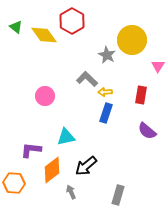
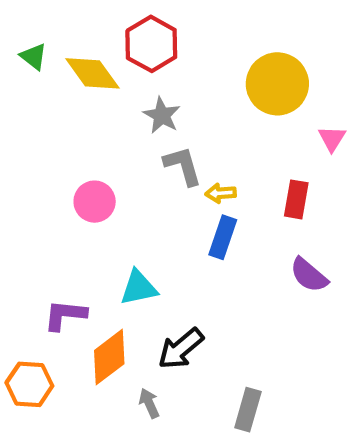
gray star: (107, 55) -> (162, 115), moved
gray L-shape: (87, 79) -> (183, 166), turned 30

